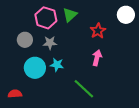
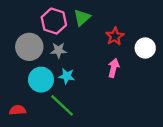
white circle: (126, 15) -> (145, 48), moved
gray circle: (25, 40) -> (29, 47), size x1.5
green line: (84, 89) -> (62, 105), moved

